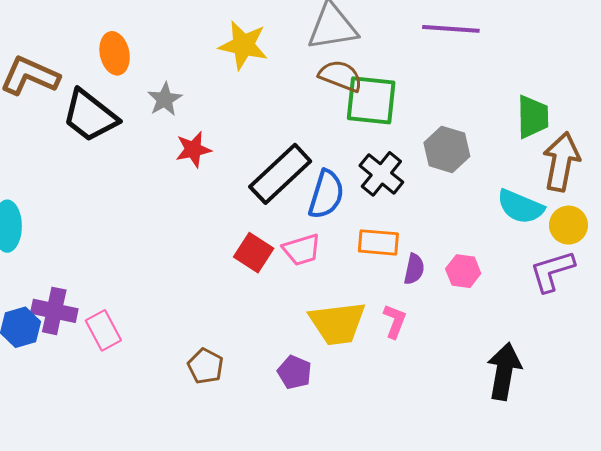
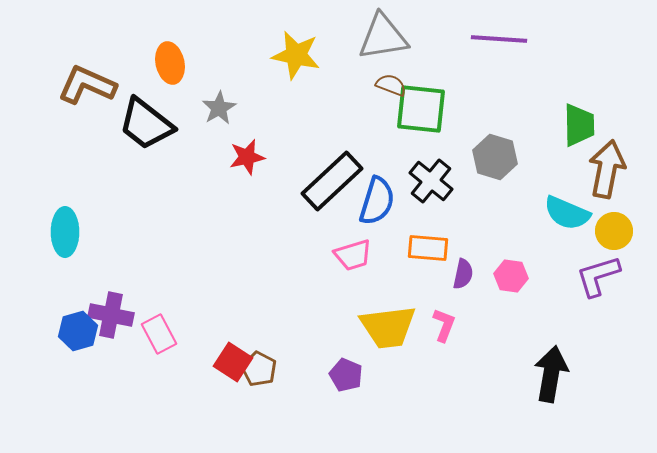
brown semicircle: (341, 76) -> (391, 85), size x0.7
red square: (254, 253) -> (233, 362), moved

